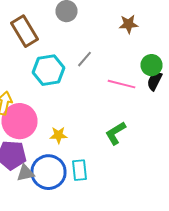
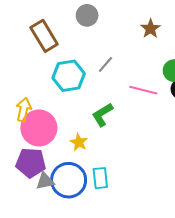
brown star: (128, 24) -> (150, 29), turned -30
green L-shape: (116, 133) -> (102, 115), moved
yellow star: (58, 135) -> (79, 142), turned 30

